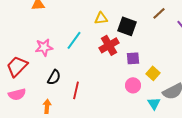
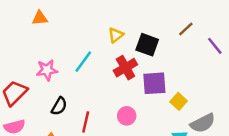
yellow triangle: (101, 18) -> (116, 35), turned -32
purple square: (133, 58) -> (154, 83), size x1.5
pink circle: (133, 85) -> (127, 116), moved

